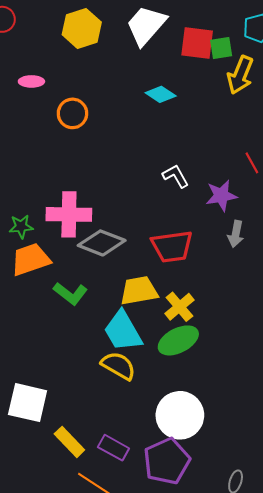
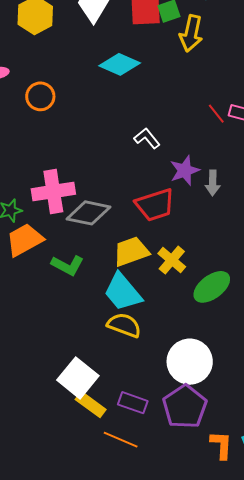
cyan diamond: (161, 94) -> (120, 64), size x1.4
purple star: (221, 196) -> (185, 170), moved
green ellipse: (178, 340) -> (212, 287), moved
white square: (28, 403) -> (78, 378), moved, turned 36

